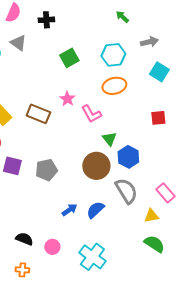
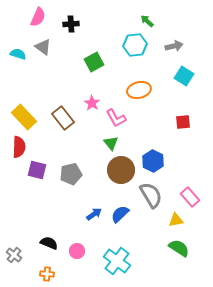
cyan hexagon: (113, 55) -> (135, 45), moved
brown rectangle: (38, 114) -> (63, 118), turned 30
green triangle: (109, 139) -> (111, 143), moved

